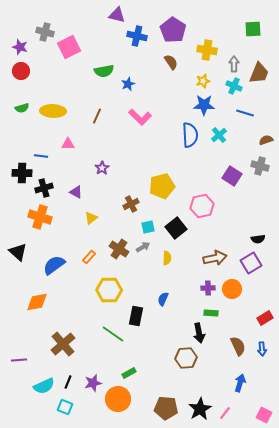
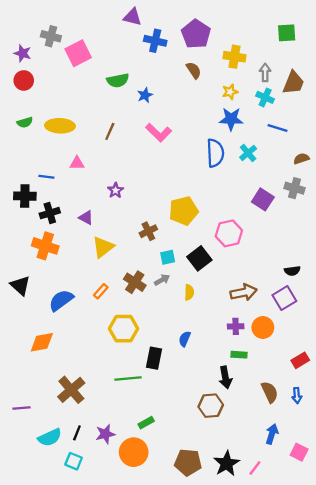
yellow triangle: (91, 218) -> (103, 247), size x1.5
green line: (113, 334) -> (128, 378), turned -40
pink square: (264, 415) -> (299, 452), moved

